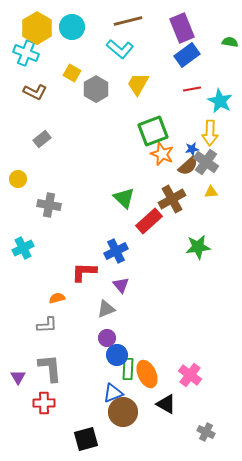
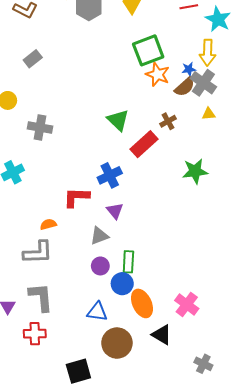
brown cross: (172, 199) -> (168, 121), size x0.6
gray L-shape: (47, 325) -> (38, 252), size x1.4
blue circle: (117, 355) -> (122, 284), moved
green rectangle: (128, 369) -> (128, 262), moved
blue triangle: (113, 393) -> (97, 312), moved, turned 30

